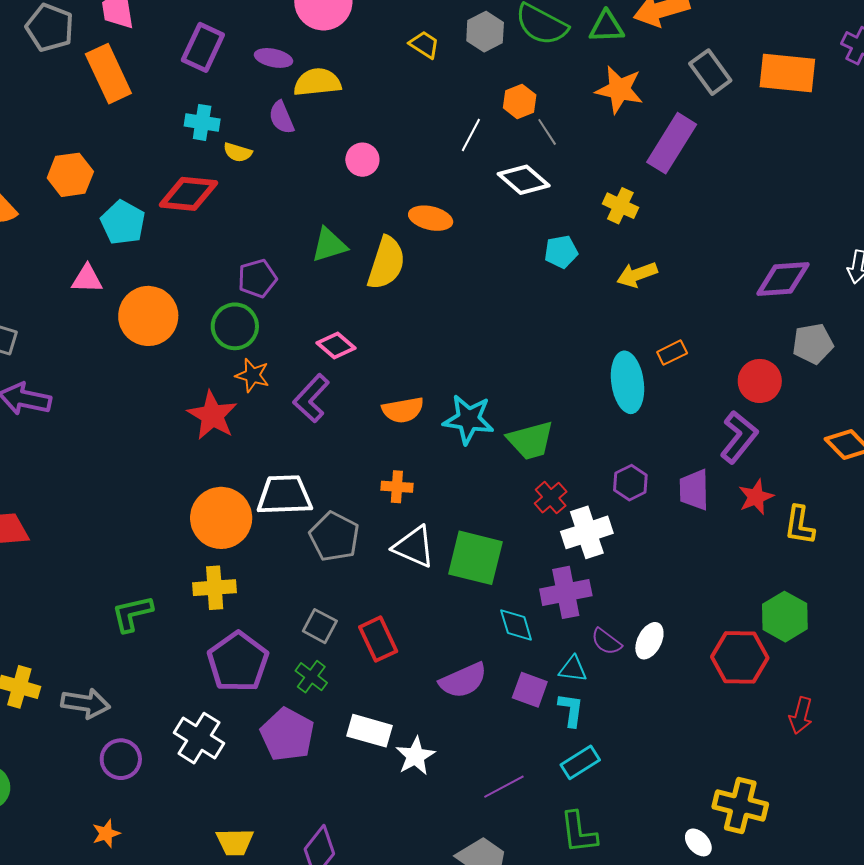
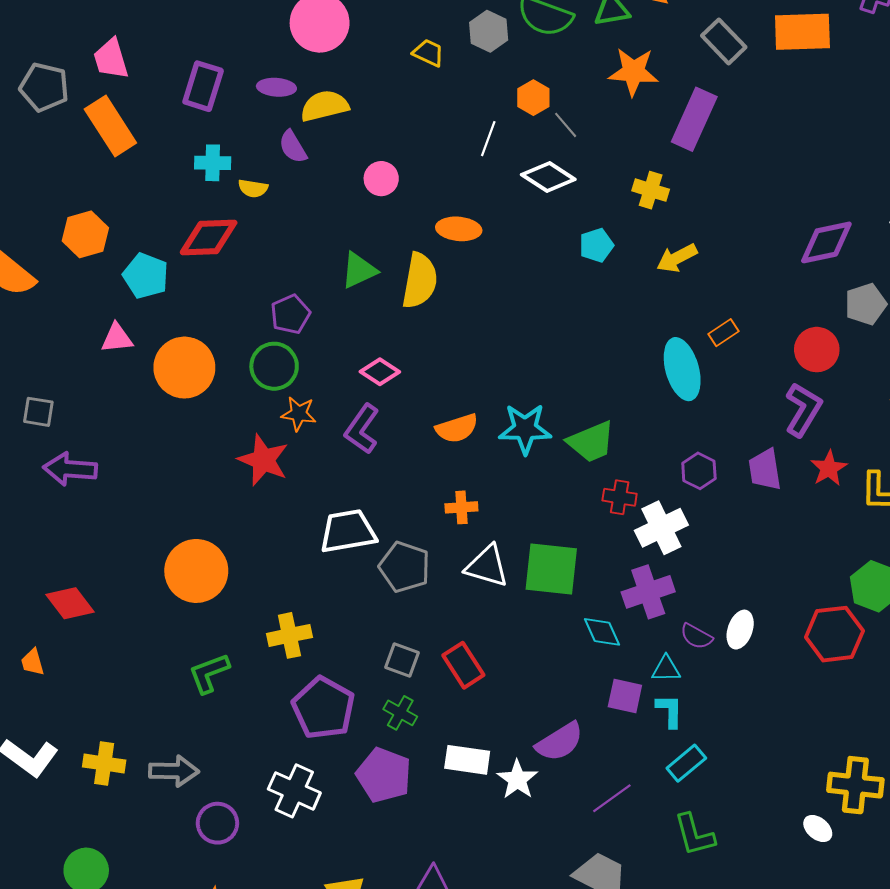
red cross: (551, 498) -> (620, 497), turned -32
orange circle: (221, 518) -> (196, 571), moved
purple semicircle: (463, 680) -> (560, 742), moved

